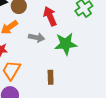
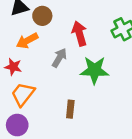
gray arrow: (37, 38) -> (59, 58), turned -77

